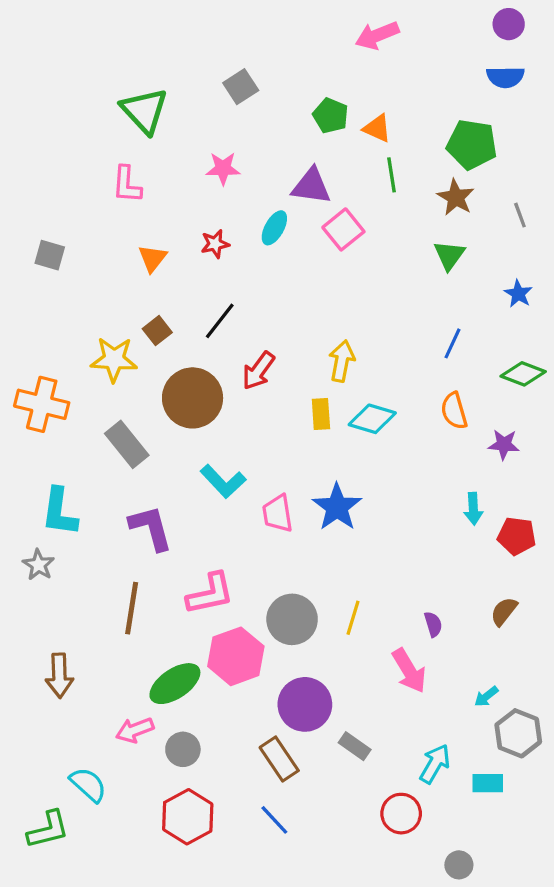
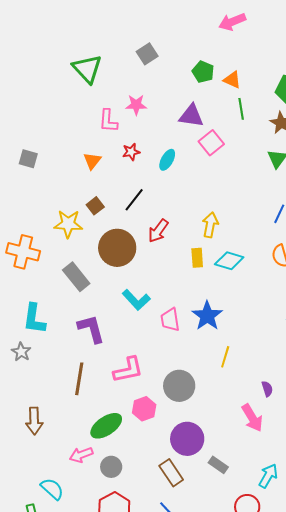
pink L-shape: (127, 185) -> (108, 121), moved
cyan ellipse: (274, 228) -> (167, 160), moved
yellow line: (353, 618) -> (225, 357), moved
pink hexagon: (236, 656) -> (144, 409), size x0.7

